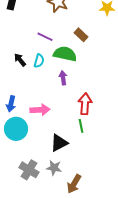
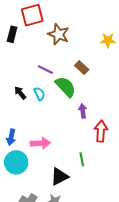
green semicircle: (65, 54) -> (66, 87), turned 35
cyan semicircle: (39, 61) -> (39, 94), turned -40
purple arrow: (63, 78) -> (83, 111), moved
red arrow: (85, 104) -> (101, 131), moved

